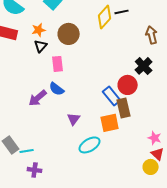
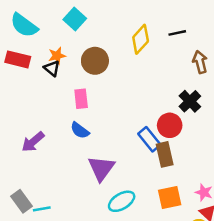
black line: (122, 12) -> (177, 33), moved
black triangle: (41, 46) -> (52, 68), moved, turned -32
purple arrow: (38, 98) -> (33, 142), moved
purple triangle: (74, 119) -> (101, 168), size x1.6
orange square: (110, 123) -> (170, 197), moved

